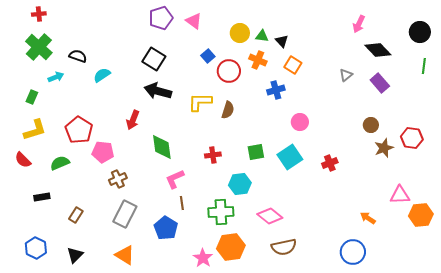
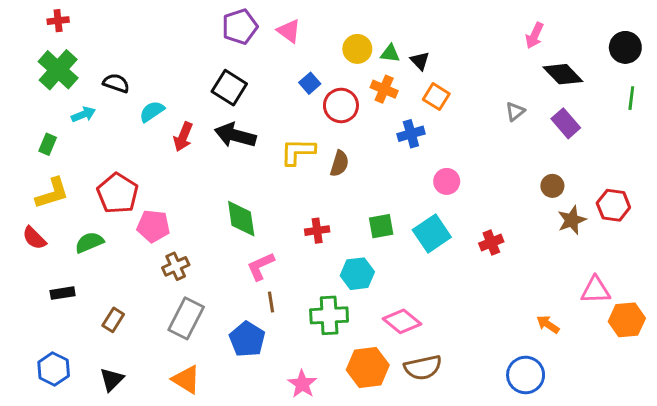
red arrow: (133, 120) -> (183, 137), moved
orange hexagon: (231, 247) -> (368, 368), moved

